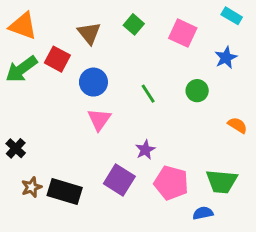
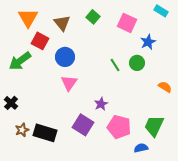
orange triangle: (23, 26) -> (28, 18), moved, turned 40
blue star: (226, 58) -> (148, 42), moved
green arrow: (21, 69) -> (20, 61), moved
green line: (148, 94) -> (115, 65), moved
green trapezoid: (222, 181) -> (154, 126), turned 110

